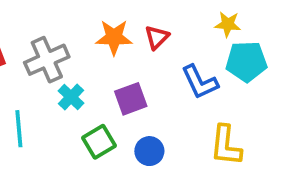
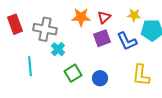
yellow star: (228, 24) -> (134, 15), moved
gray cross: (47, 60) -> (45, 29), turned 35
purple square: (131, 99) -> (102, 38), moved

